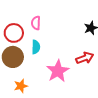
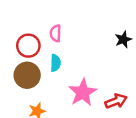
red arrow: (85, 58) -> (116, 101), moved

